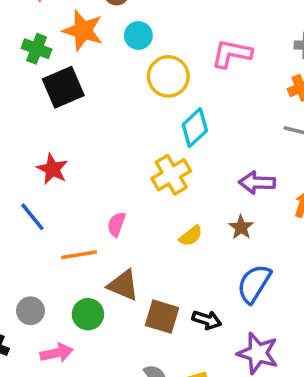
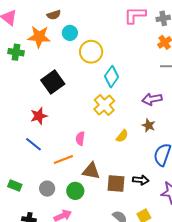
pink L-shape: (232, 54) -> (135, 15), moved
black square: (63, 87) -> (53, 82), moved
red star: (52, 169) -> (39, 116), turned -30
gray circle: (30, 311) -> (47, 189), moved

